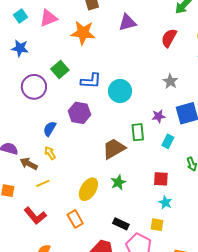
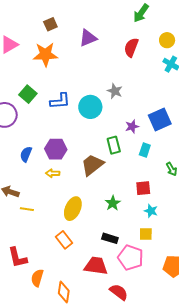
gray star: (170, 81) -> (115, 91), moved
purple hexagon: (79, 113) -> (56, 149), moved
yellow arrow: (50, 153) -> (53, 173), moved, turned -48
green star: (118, 182) -> (113, 203), moved
yellow line: (43, 183) -> (27, 209), turned 40
red L-shape: (35, 216) -> (18, 258), moved, turned 35

